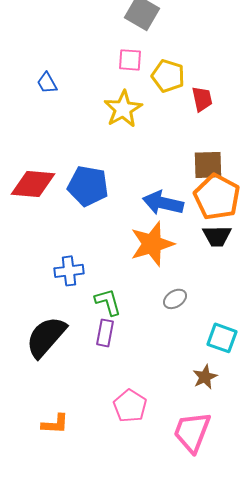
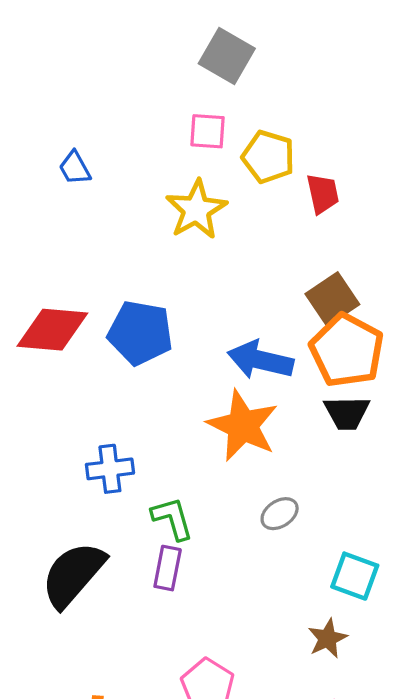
brown square: (208, 165) -> (332, 299), turned -32
orange star: (152, 244) -> (243, 426), turned -30

